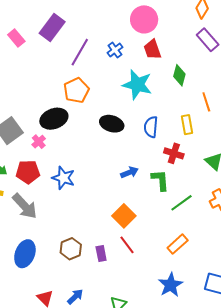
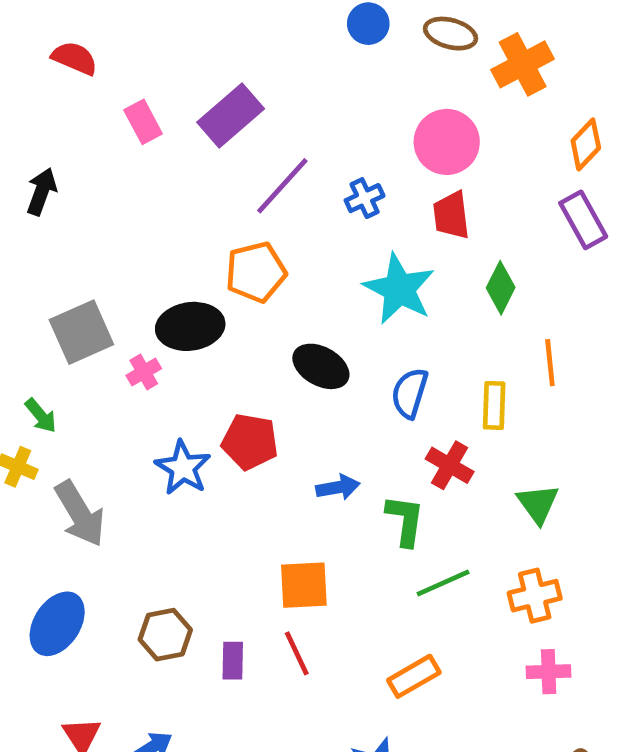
red pentagon: (28, 172) -> (250, 442), moved
orange square: (124, 216) -> (304, 585), turned 30

